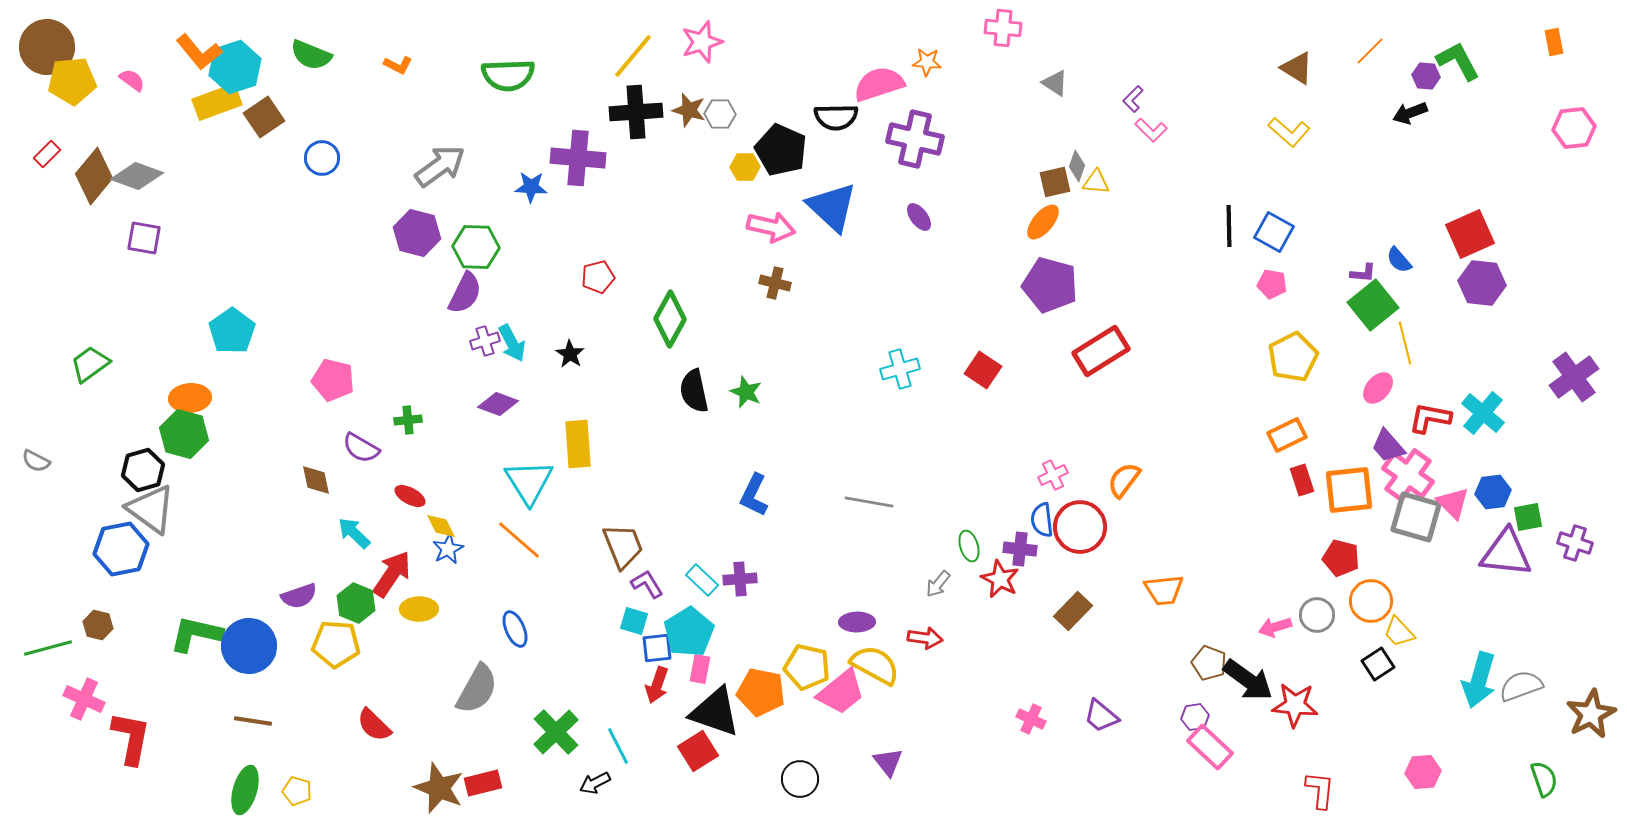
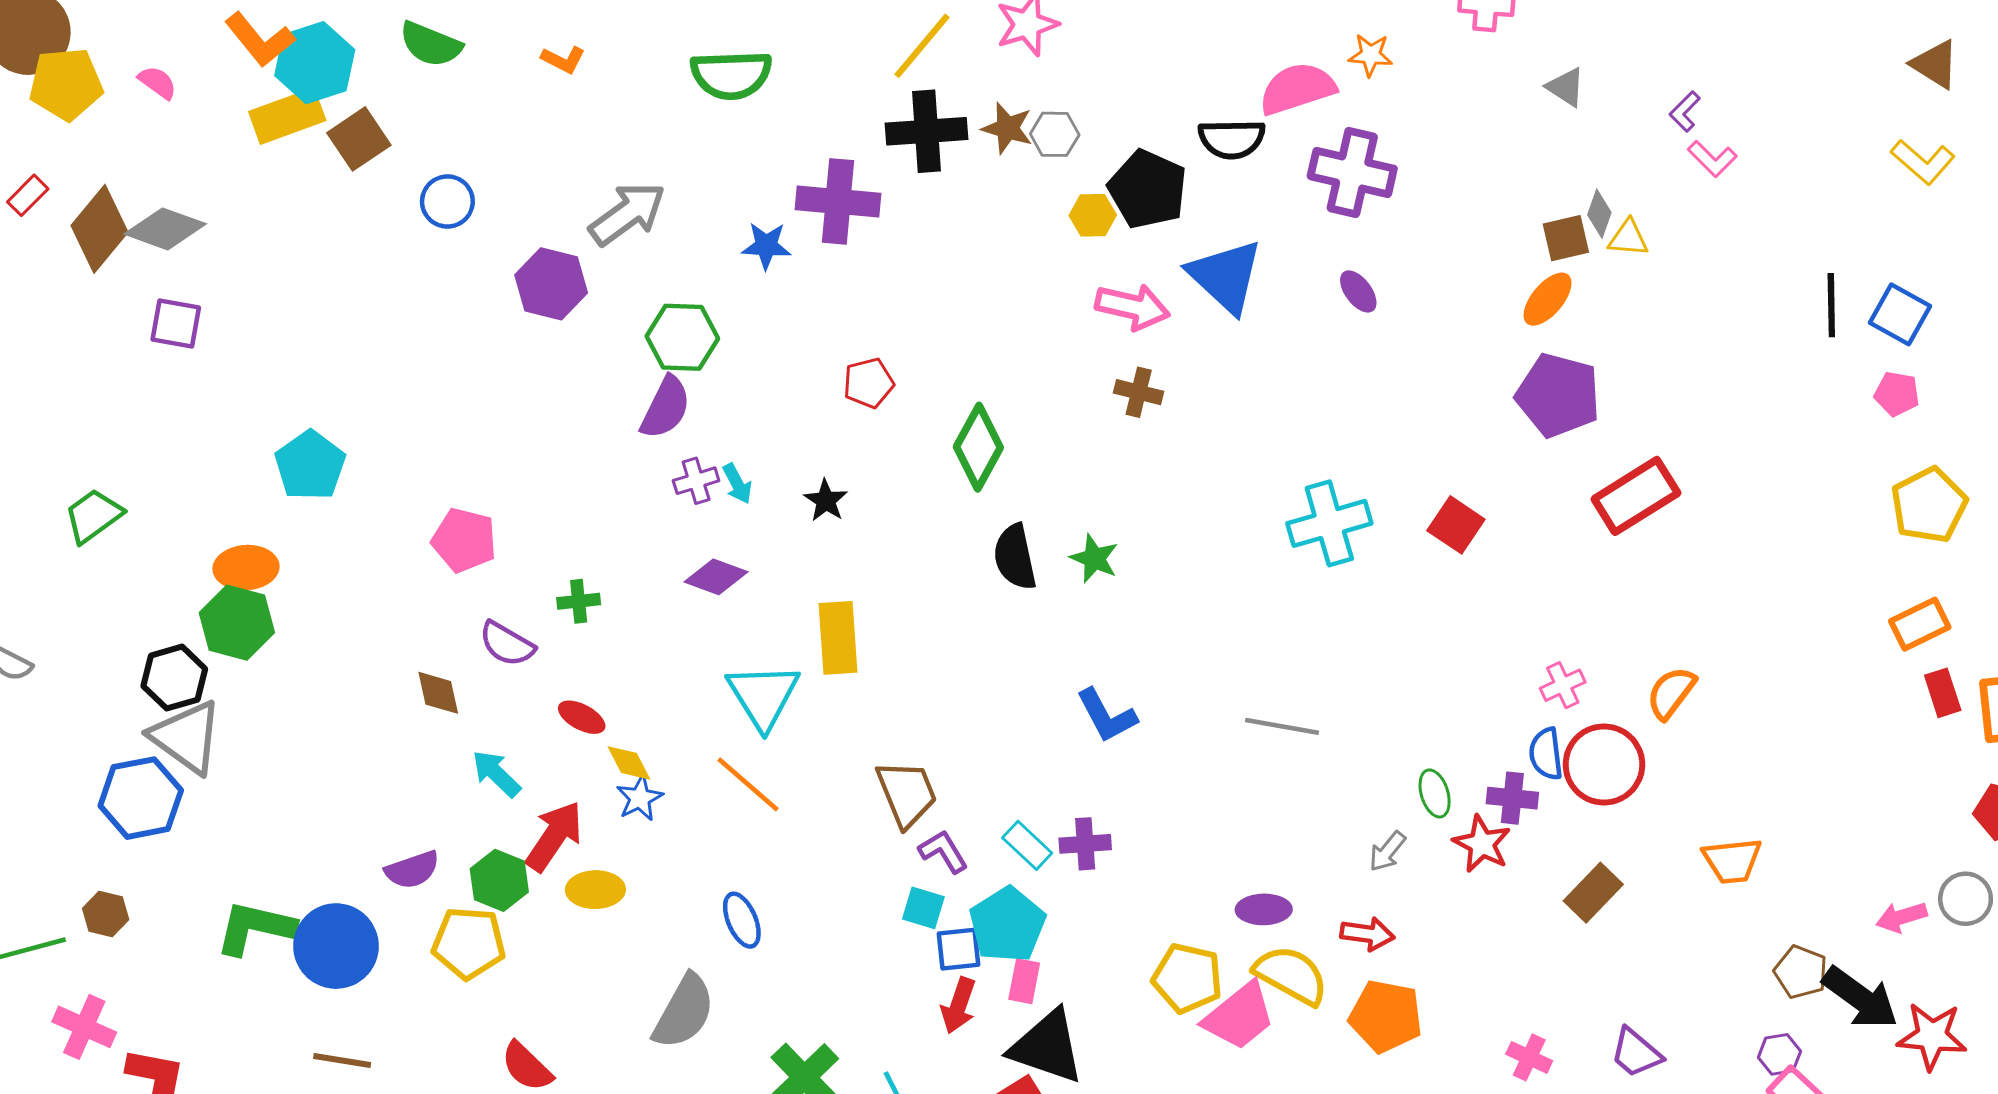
purple hexagon: (417, 233) -> (551, 284), moved
cyan arrow: (512, 343) -> (737, 484), size x0.7
cyan cross: (900, 369) -> (1329, 523), size x1.4
blue L-shape: (754, 495) -> (1107, 716), turned -54
orange pentagon: (761, 692) -> (1386, 1016), moved

